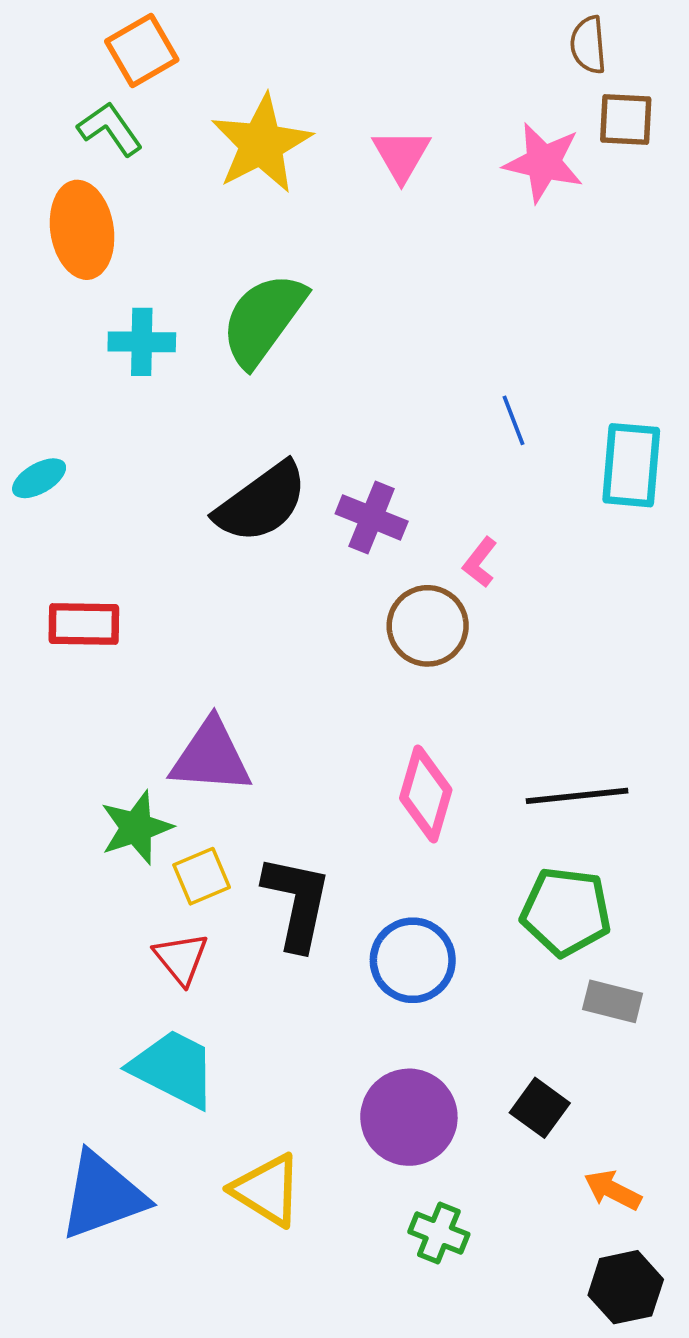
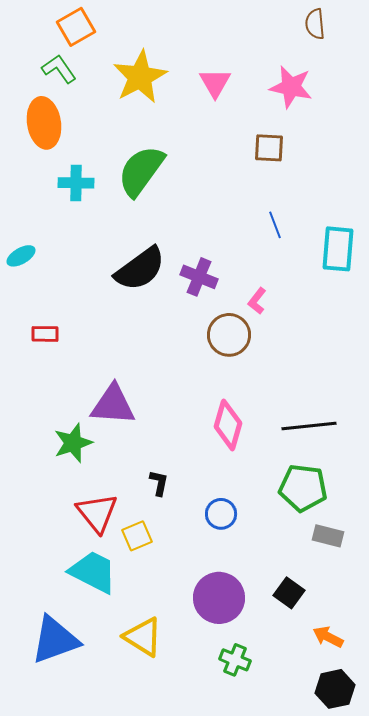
brown square: (626, 120) -> (269, 148), moved
red rectangle: (84, 624) -> (45, 334), size x0.7
yellow square: (202, 876) -> (137, 536), moved
black L-shape: (297, 902) -> (159, 483), size x0.5
red triangle: (181, 958) -> (97, 513), size x1.4
blue circle: (413, 960) -> (221, 514), size x0.7

